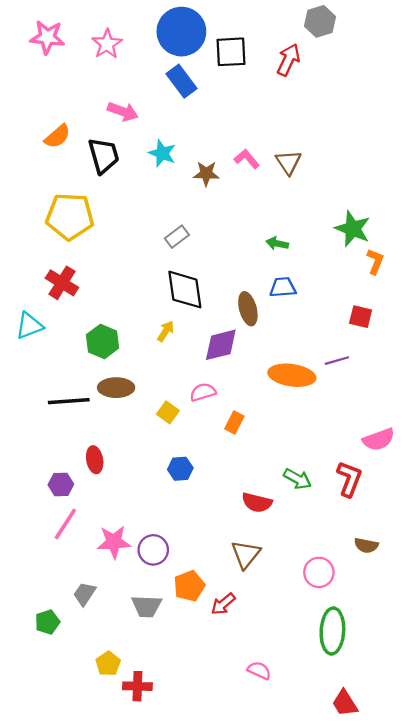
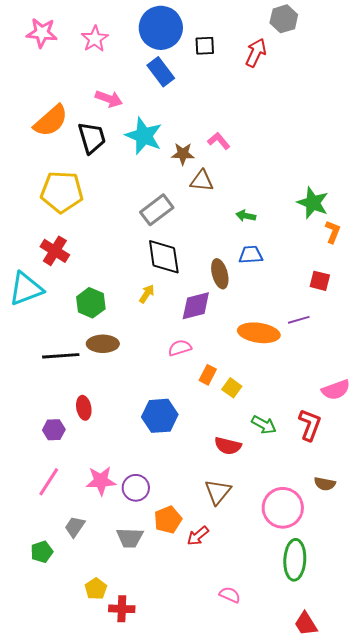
black square: (231, 52) -> (205, 46), size x0.7
orange semicircle: (57, 136) -> (51, 121), size x1.5
cyan star: (162, 153) -> (144, 136), size x1.5
brown triangle: (288, 162) -> (202, 181), moved, turned -50
gray rectangle: (177, 237) -> (157, 210), size x1.5
cyan triangle: (29, 326) -> (26, 289), size x1.4
yellow square: (168, 412) -> (232, 388), moved
blue hexagon: (180, 469) -> (160, 416), size x1.6
pink line: (65, 524) -> (49, 482), moved
pink circle: (319, 572) -> (283, 508), size x1.5

